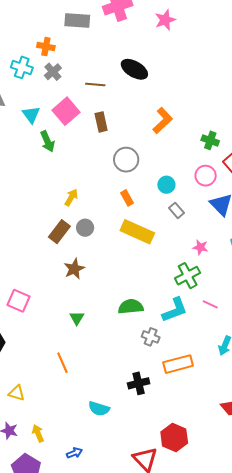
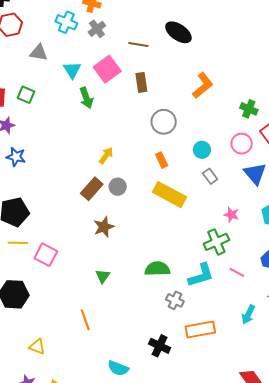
black cross: (139, 383) -> (160, 346), turned 35

